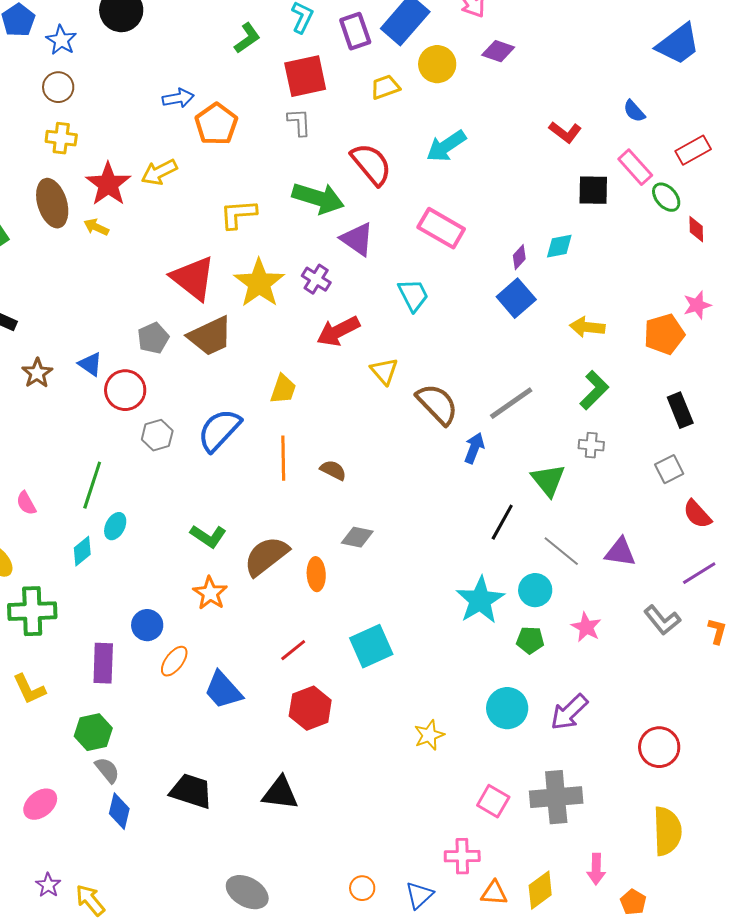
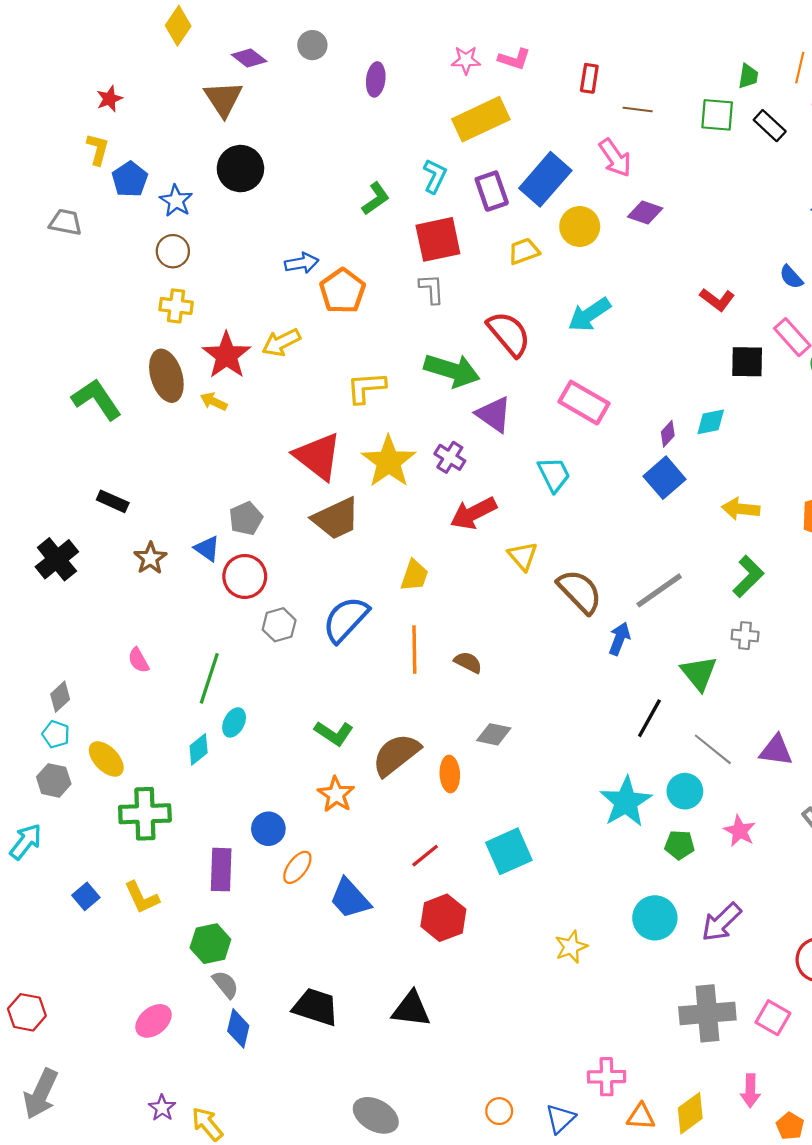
gray pentagon: (153, 338) -> (246, 519), moved
pink semicircle: (26, 503) -> (138, 660), moved
pink square: (493, 801) -> (773, 1018), moved

